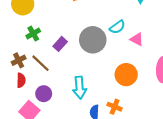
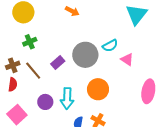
purple rectangle: (60, 44) -> (58, 62), moved
orange circle: (126, 75) -> (98, 89), moved
purple circle: (44, 94) -> (45, 102), moved

